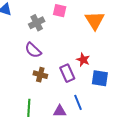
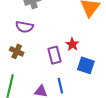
purple semicircle: (33, 50) -> (24, 27), turned -42
brown cross: (40, 75) -> (17, 51), moved

